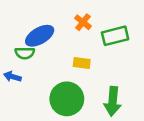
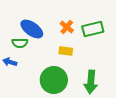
orange cross: (83, 22) -> (67, 27), moved
blue ellipse: (40, 36) -> (32, 29), turned 65

